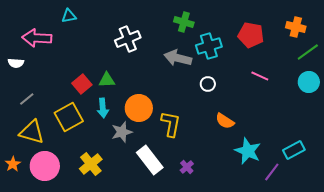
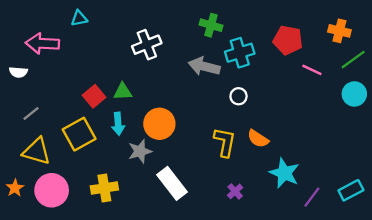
pink line: (260, 76) -> (312, 70), moved
yellow L-shape: (171, 124) -> (225, 142), moved
cyan rectangle: (294, 150) -> (351, 190), moved
yellow cross: (91, 164) -> (104, 188), turned 30
purple cross: (187, 167) -> (235, 191), moved

